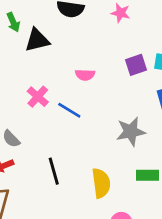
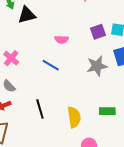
pink cross: (38, 97) -> (11, 58), moved
gray star: (131, 132) -> (97, 66), moved

